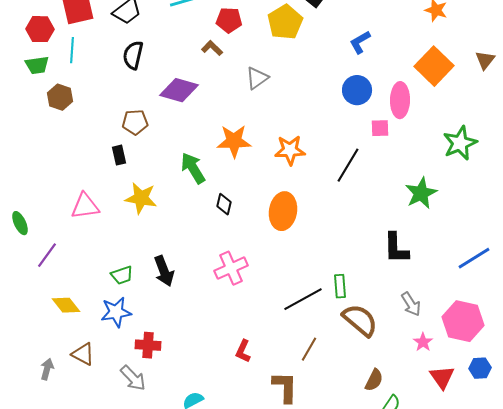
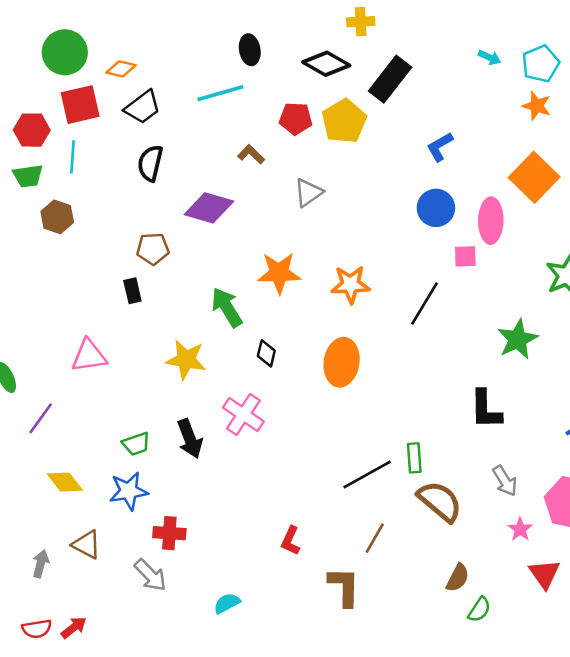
red pentagon: (229, 20) -> (296, 119), moved
yellow star: (141, 198) -> (186, 360), moved
pink cross: (231, 268) -> (243, 415), moved, turned -32

